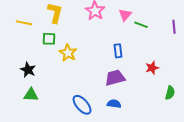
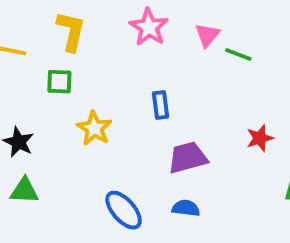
blue rectangle: (118, 51) -> (161, 105), moved
yellow star: (68, 53) -> (94, 128), moved

